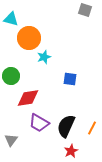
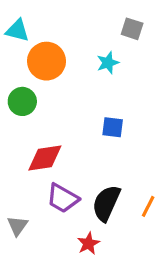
gray square: (85, 10) -> (132, 29), moved
cyan star: (44, 57) -> (108, 63), moved
green circle: (11, 76) -> (22, 101), moved
red star: (71, 151) -> (88, 243), moved

